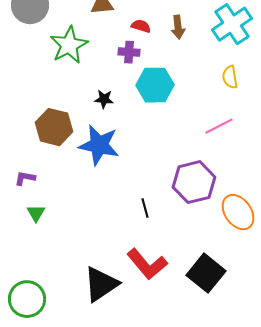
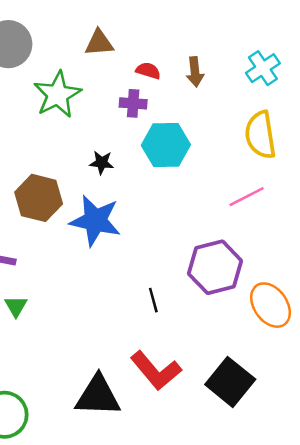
cyan cross: (232, 24) -> (263, 68), size x0.7
yellow semicircle: (230, 77) -> (260, 135), size x1.6
black triangle: (101, 284) -> (98, 396), turned 36

